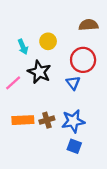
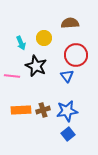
brown semicircle: (88, 25) -> (70, 23), moved
pink line: (13, 83) -> (12, 76), turned 49
blue square: (74, 146) -> (68, 134), turned 32

